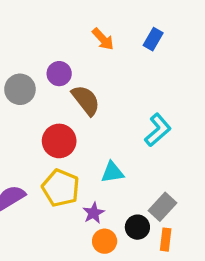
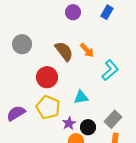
orange arrow: (103, 39) -> (87, 50), moved
purple circle: (59, 74) -> (73, 12), moved
black circle: (137, 227) -> (88, 127), moved

